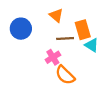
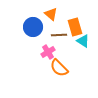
blue circle: (21, 29) -> (33, 27), moved

